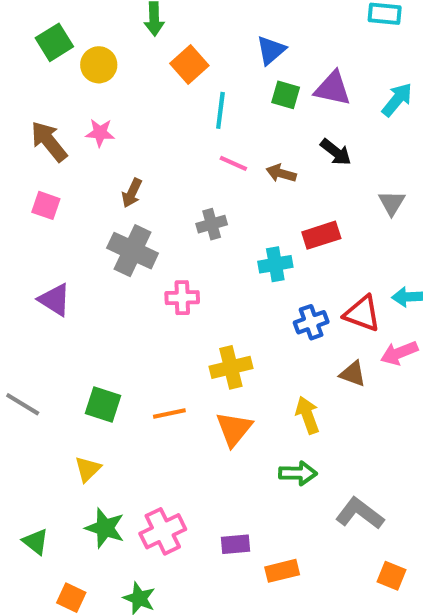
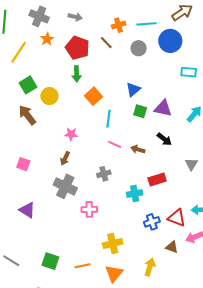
pink star: (100, 133) -> (71, 134), moved
brown arrow: (49, 141) -> (27, 115), moved
yellow arrow: (307, 415) -> (150, 267), turned 36

